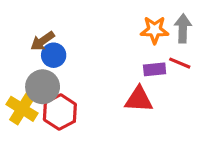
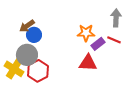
orange star: (155, 30) -> (86, 33), moved
purple rectangle: (155, 69) -> (98, 44), turned -32

